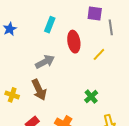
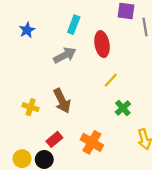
yellow line: (99, 54) -> (111, 80), moved
gray arrow: (45, 62) -> (65, 55), moved

